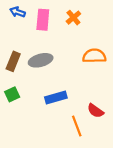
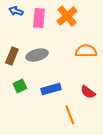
orange cross: (73, 18) -> (67, 16), size x1.5
green square: (12, 94) -> (20, 86), moved
red semicircle: (95, 111) -> (88, 92), moved

